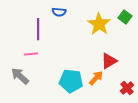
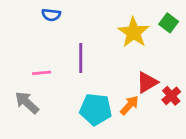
blue semicircle: (59, 12) -> (51, 15), moved
purple line: (38, 29) -> (81, 58), moved
red cross: (127, 88) -> (171, 96), moved

